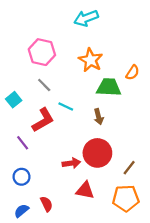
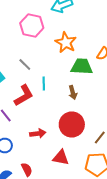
pink hexagon: (42, 52) -> (32, 26), moved
cyan line: (66, 107) -> (44, 84), turned 64
red arrow: (71, 163) -> (38, 134), moved

